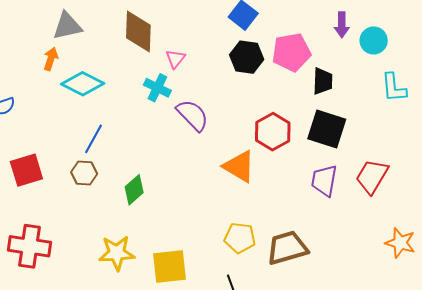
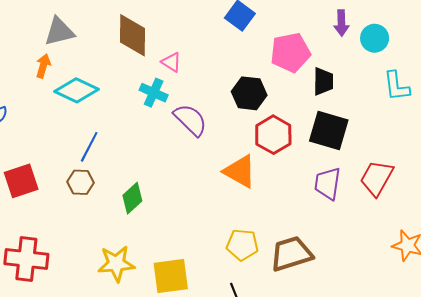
black hexagon: (247, 57) -> (249, 93), moved
pink triangle: (175, 59) -> (171, 62), turned -35

